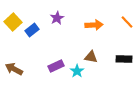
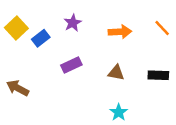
purple rectangle: (56, 66) -> (71, 65), moved
cyan star: (77, 71) -> (119, 112), moved

